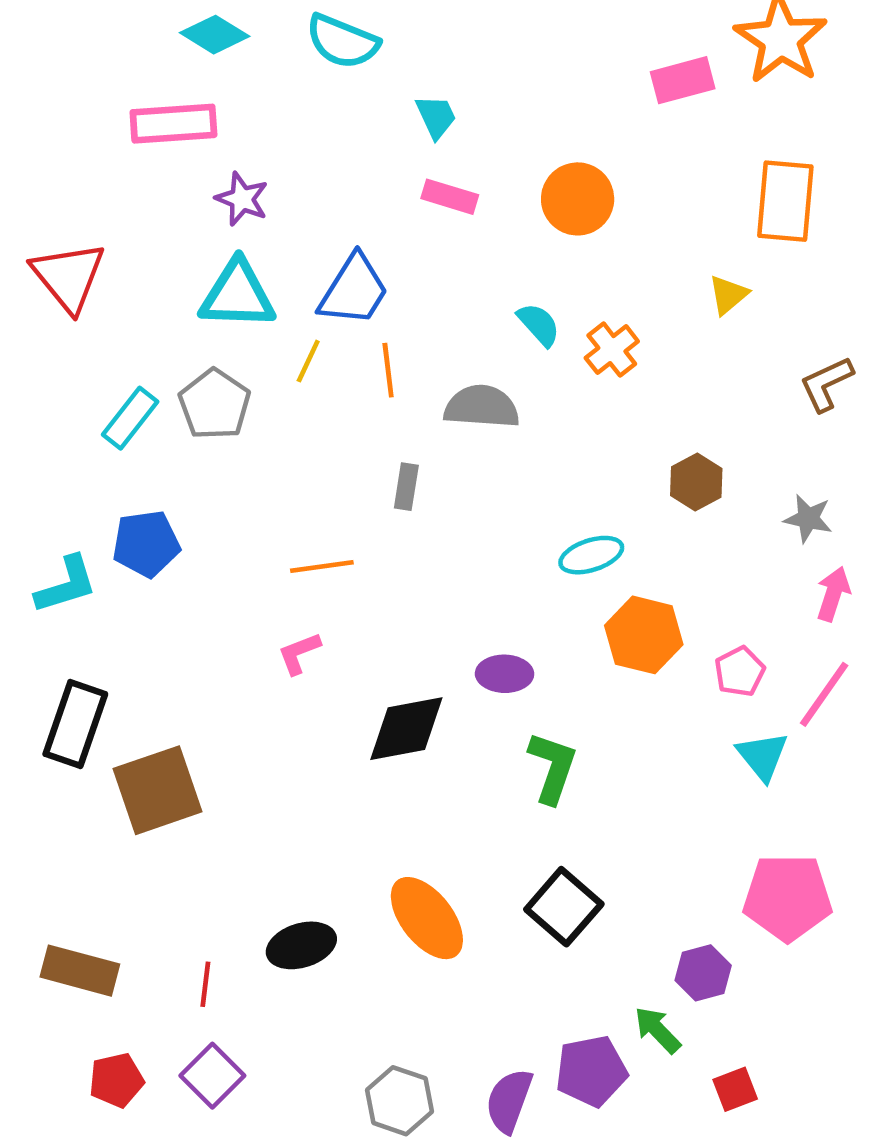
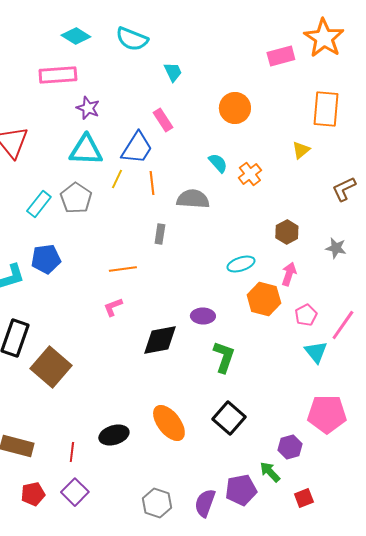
pink rectangle: (450, 197) -> (163, 120), moved, turned 40
pink arrow: (833, 594) -> (289, 274), moved
brown square: (158, 790) -> (51, 367), turned -30

